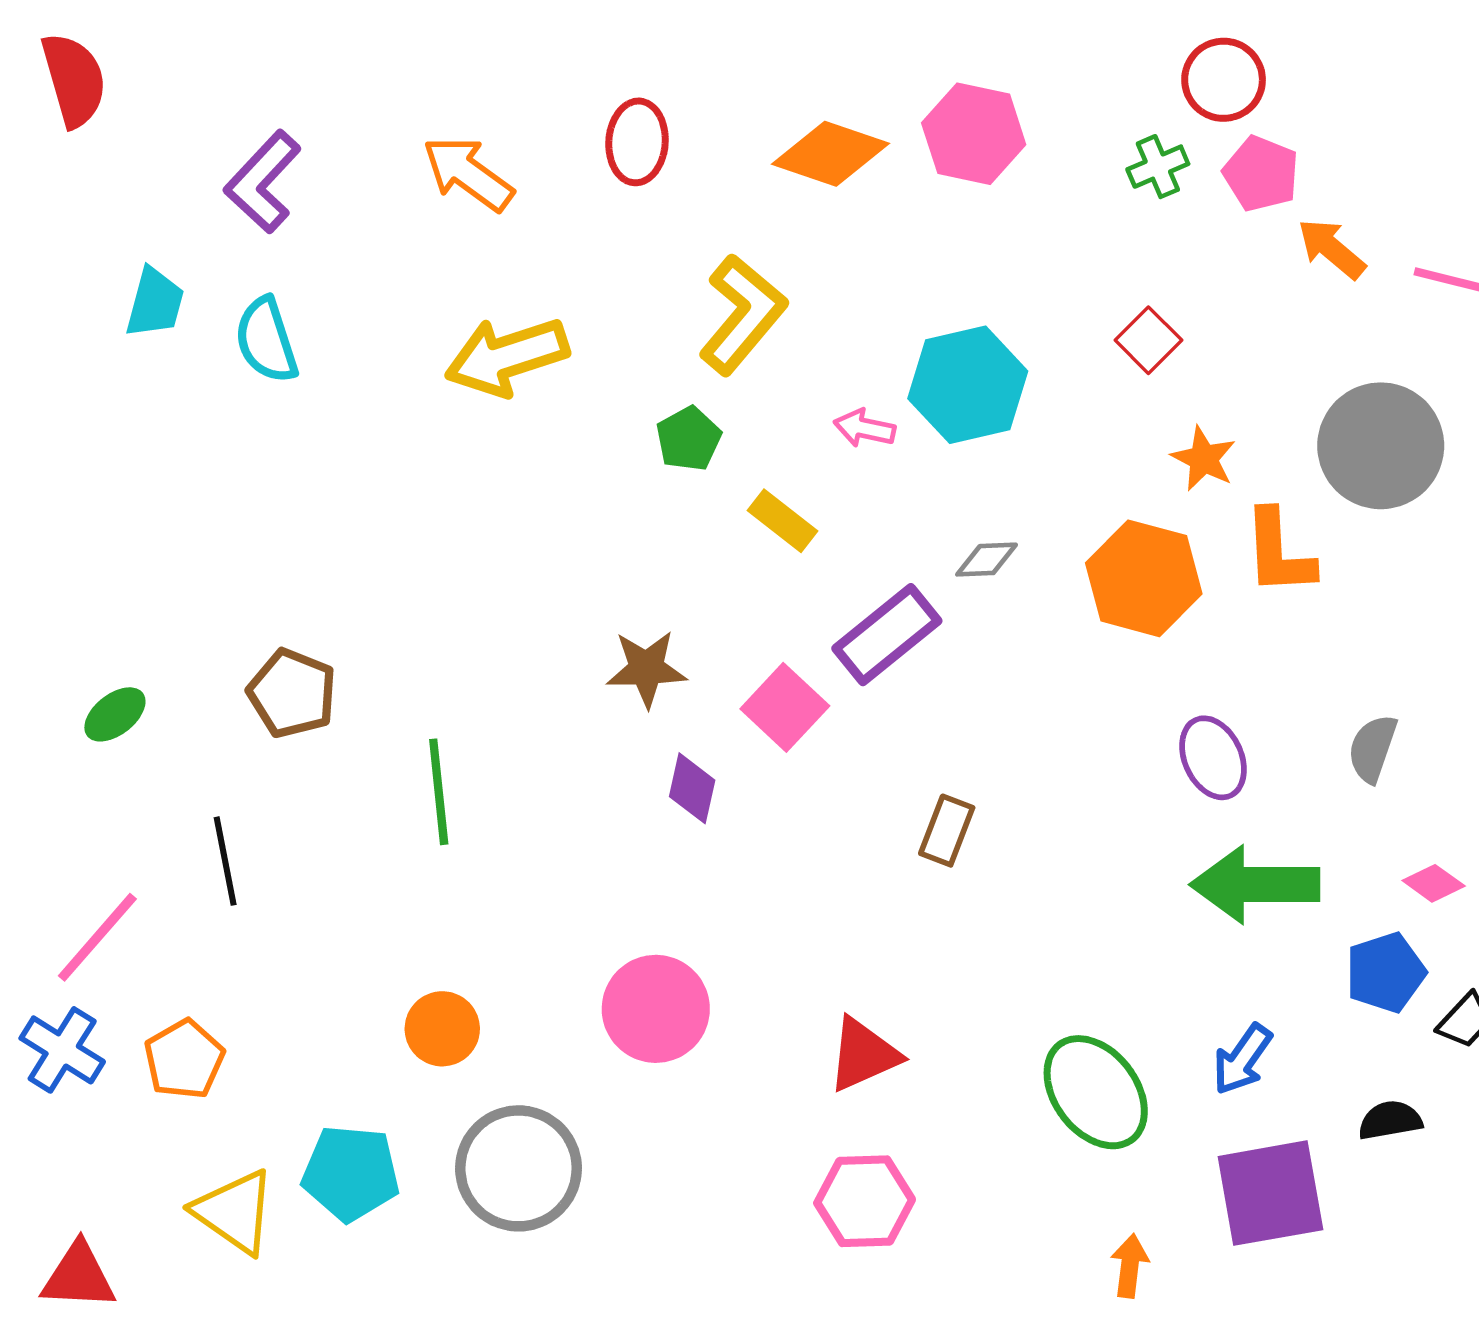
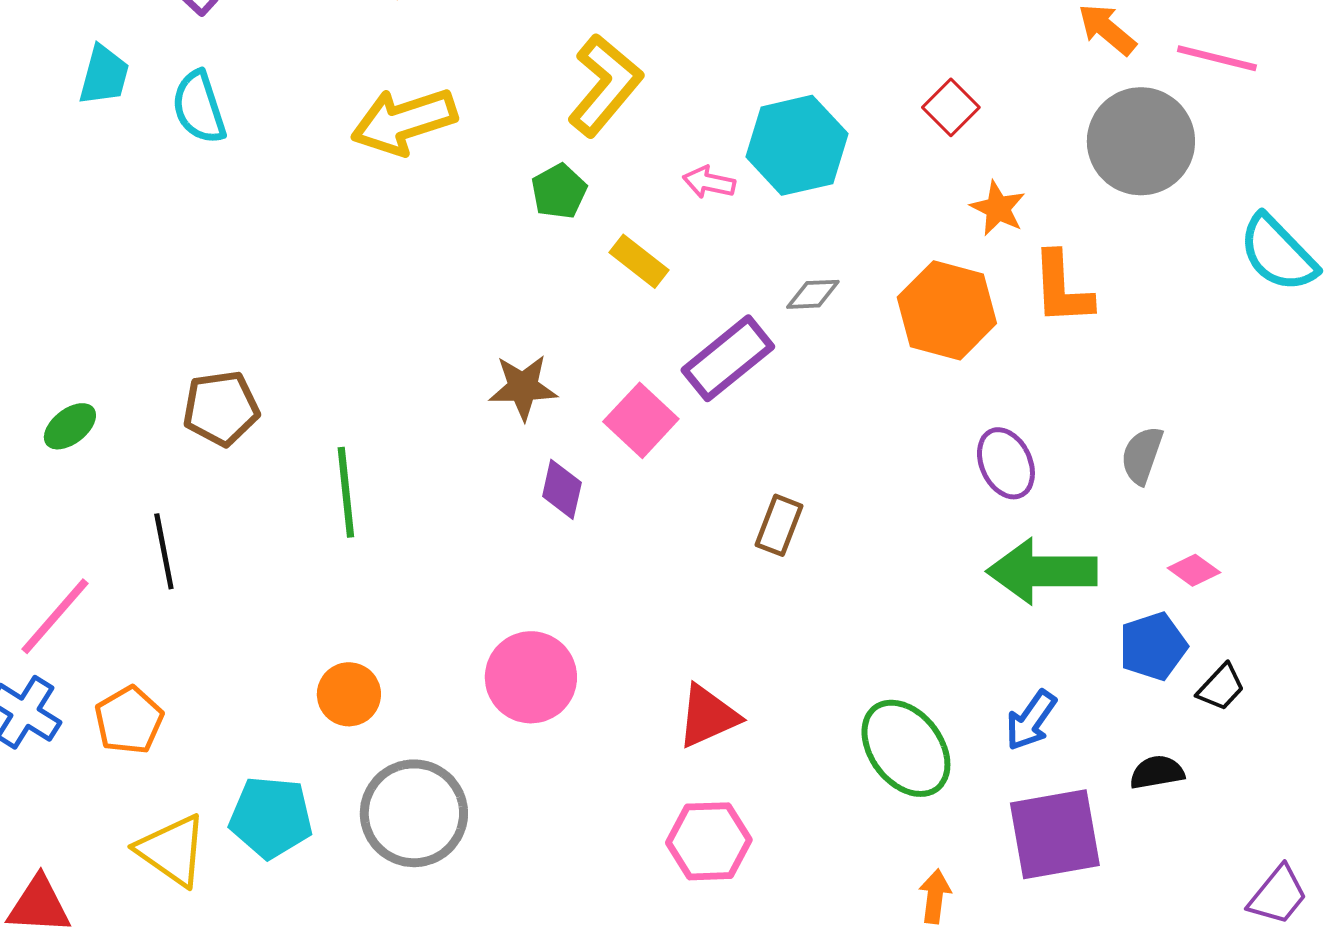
gray circle: (1381, 446) -> (1141, 141), moved
brown pentagon: (292, 693) -> (221, 408), turned -30

